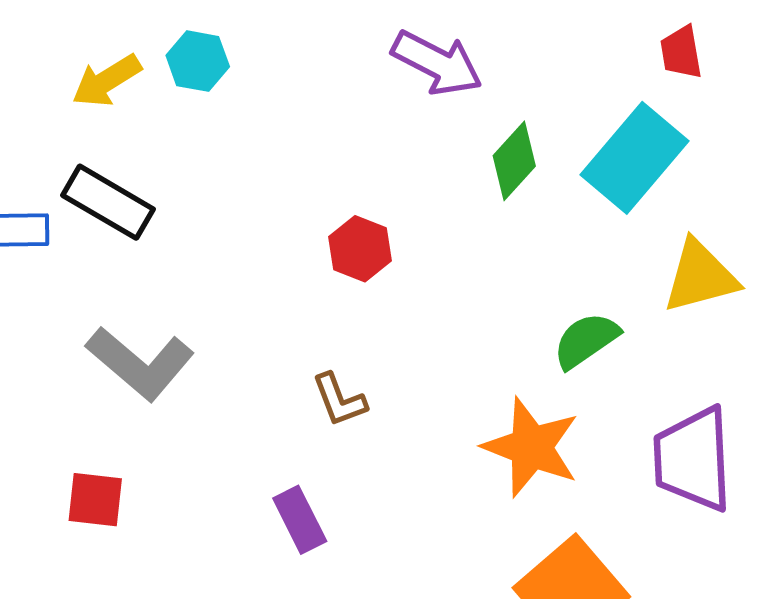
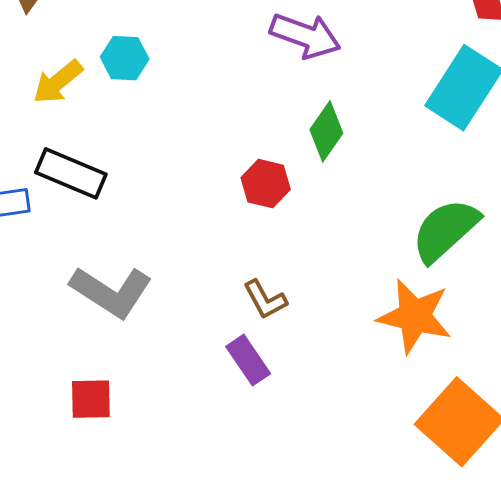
green diamond: (514, 161) -> (326, 131), moved
green semicircle: (586, 340) -> (445, 230), size x1.4
purple rectangle: (300, 520) -> (248, 360), moved

